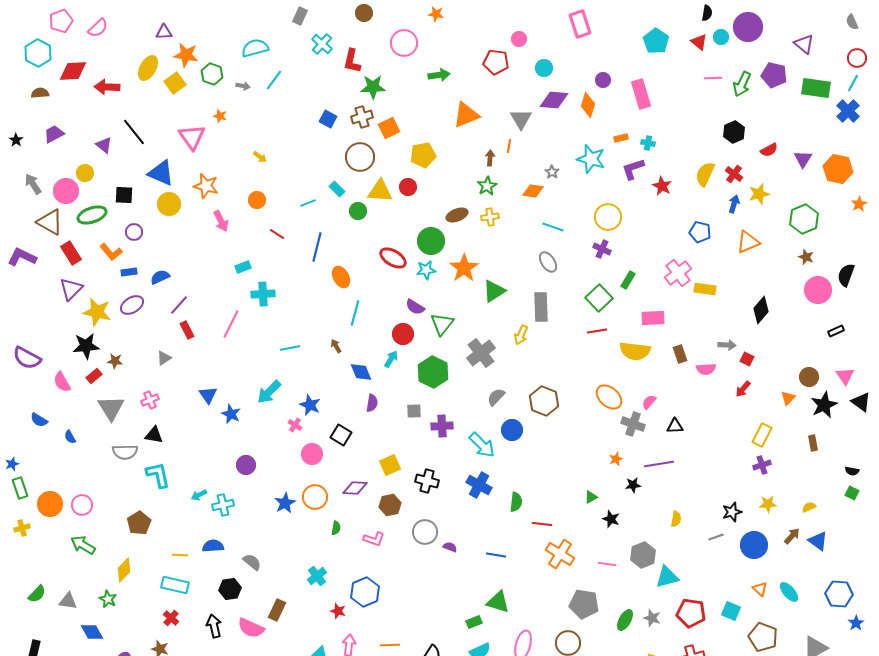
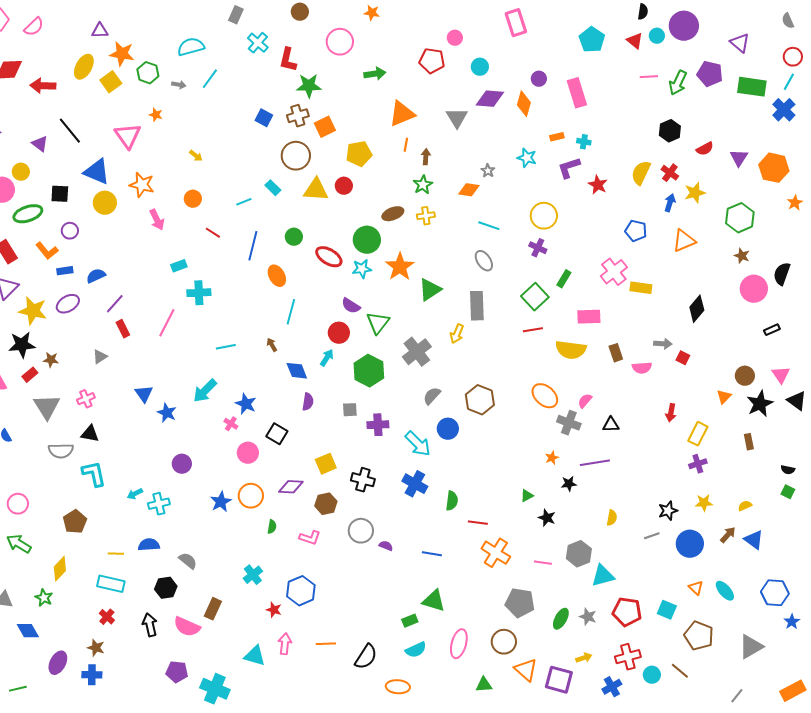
orange line: (509, 146) -> (406, 145), moved
cyan star: (591, 159) -> (527, 158), size x0.7
green circle: (358, 211) -> (294, 237), moved
red arrow: (743, 389) -> (671, 413), moved, turned -30

